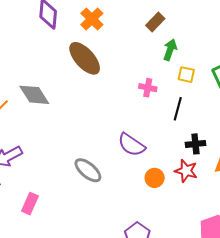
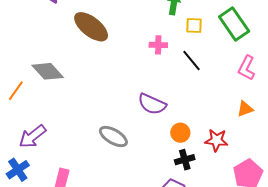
black line: (178, 109) -> (191, 61), turned -45
black cross: (195, 144) -> (185, 160), moved
red star: (186, 171) -> (216, 140), moved

